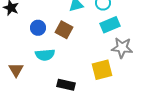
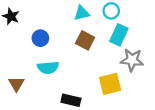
cyan rectangle: (110, 25) -> (119, 35), turned -42
brown square: (64, 30) -> (85, 40), moved

